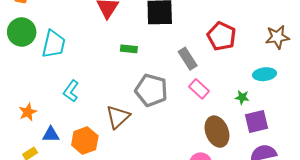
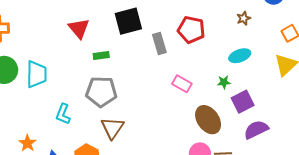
brown star: (277, 37) -> (244, 18), size x0.6
green rectangle: (129, 49) -> (101, 56), moved
gray rectangle: (188, 59) -> (159, 44), moved, turned 30
gray pentagon: (151, 90) -> (101, 92), moved

